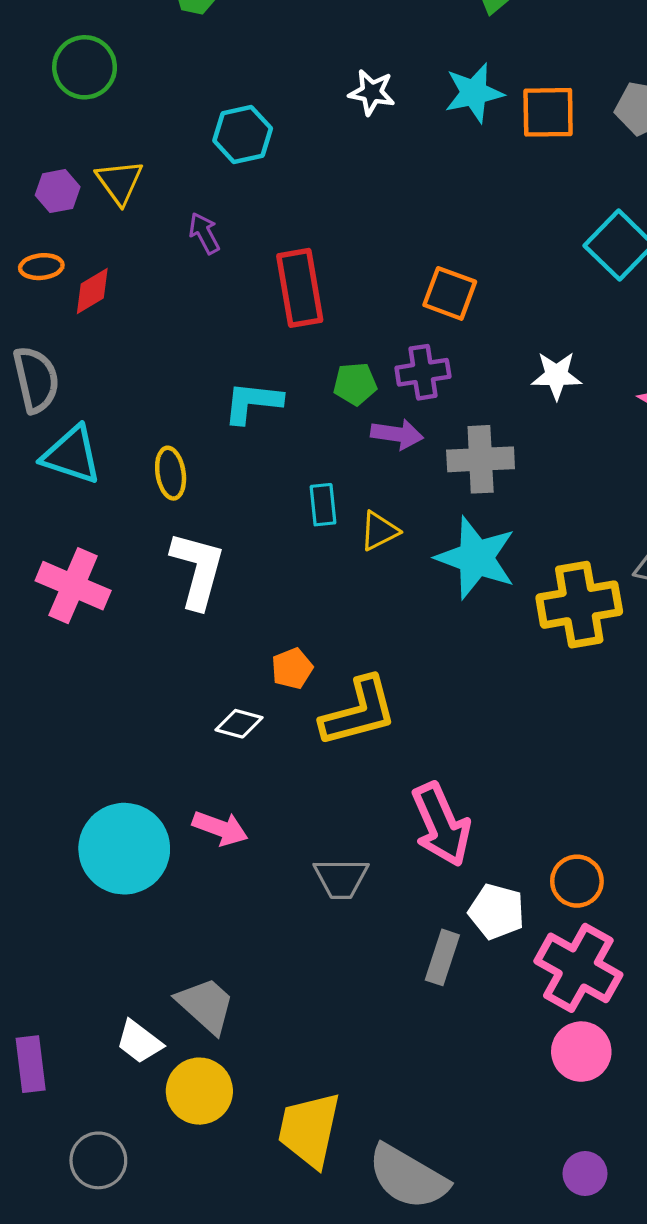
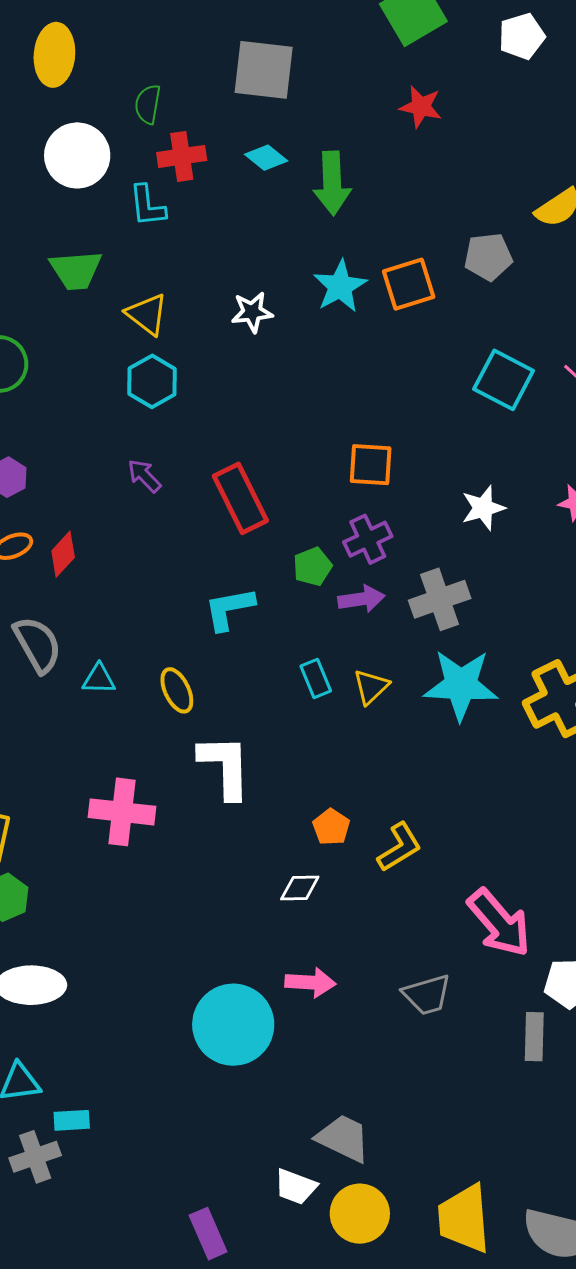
yellow triangle: (120, 182) -> (147, 314), moved
cyan triangle: (72, 455) -> (99, 679), moved, size x0.6
yellow L-shape: (359, 712) -> (399, 847), size x0.7

